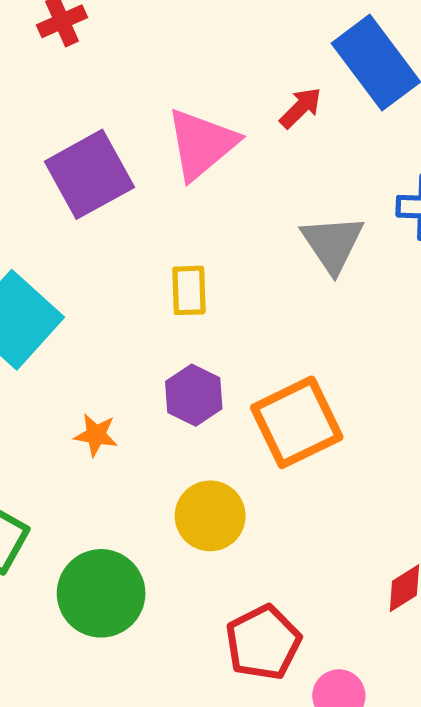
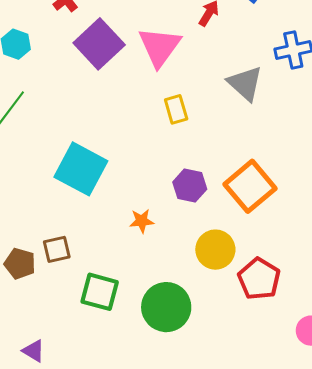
purple square: (89, 174) -> (99, 44), moved
yellow rectangle: (189, 290) -> (176, 109), moved
red pentagon: (263, 643) -> (259, 279), moved

